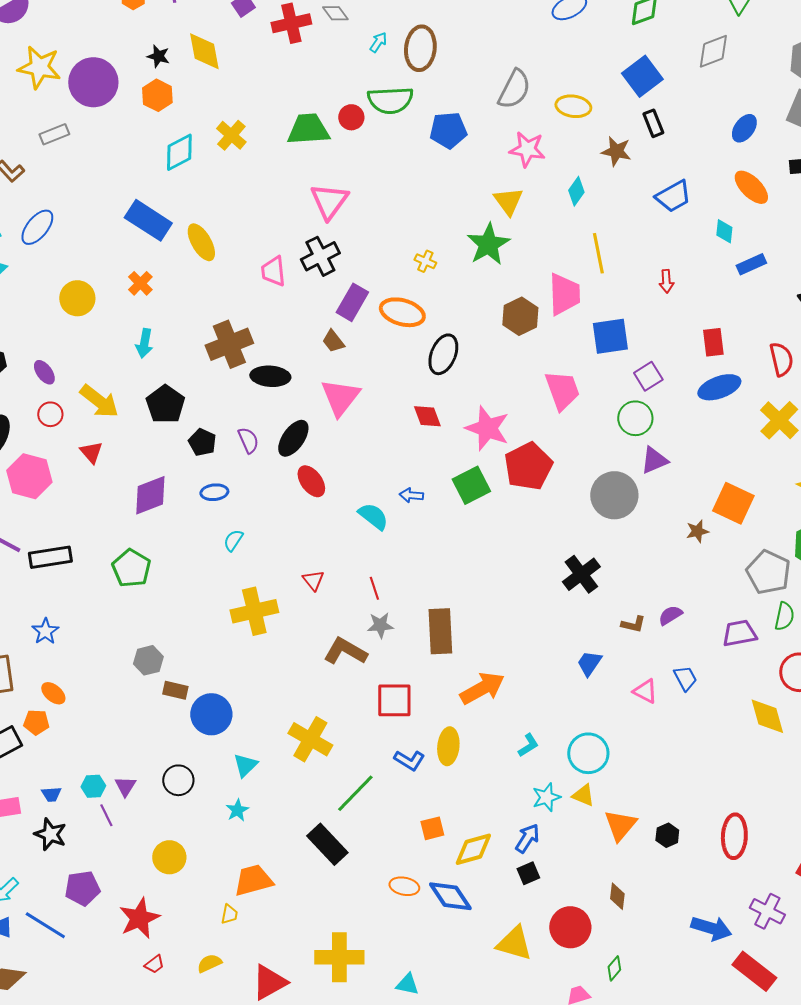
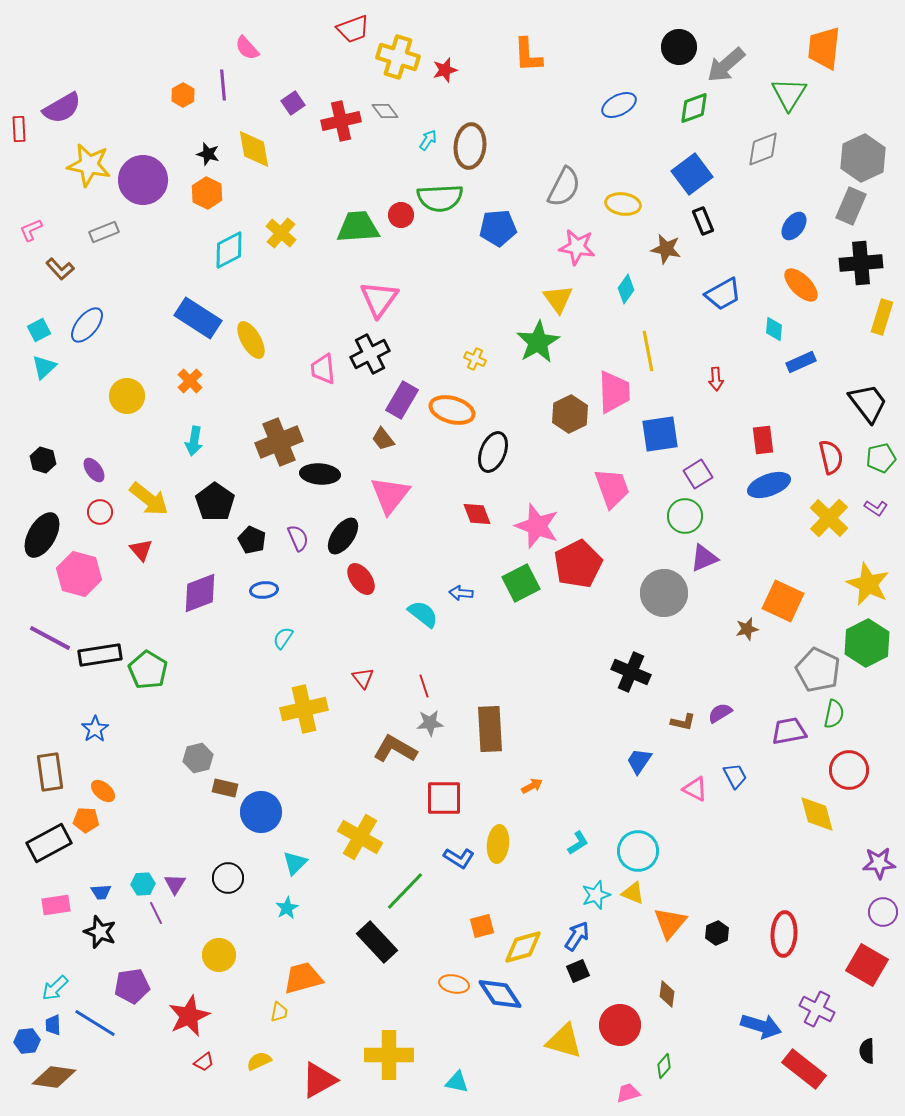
green pentagon: (131, 568) -> (148, 670), moved
black cross: (581, 574) -> (631, 672), turned -30
orange arrow: (482, 688) -> (532, 786), size x0.5

